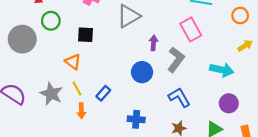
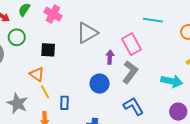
pink rectangle: (191, 29) -> (132, 44), moved
yellow line: (77, 88) -> (45, 92), moved
blue rectangle: (103, 93) -> (64, 103), turned -40

